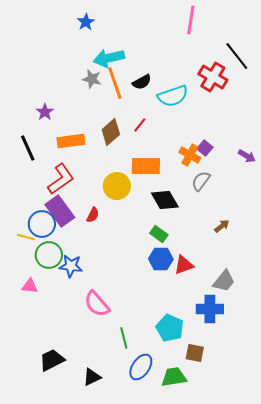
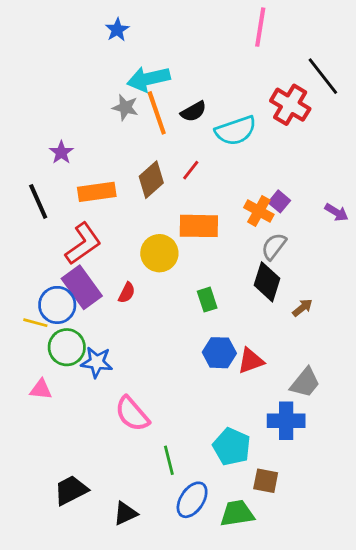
black diamond: (165, 200) -> (267, 282), moved, turned 48
green rectangle: (159, 234) -> (207, 300), moved, turned 36

